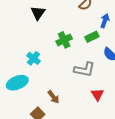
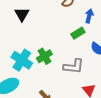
green cross: (64, 40) -> (44, 56), moved
cyan cross: (33, 58) -> (22, 60), size x1.5

